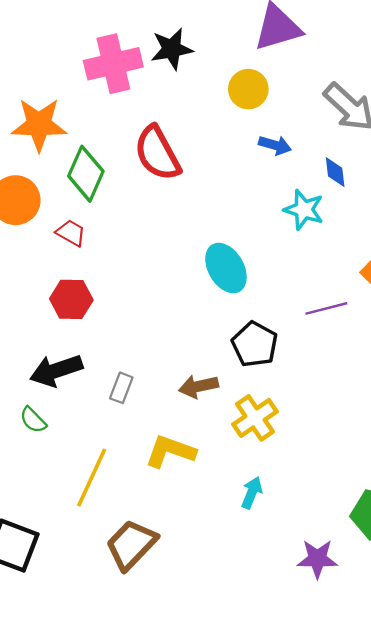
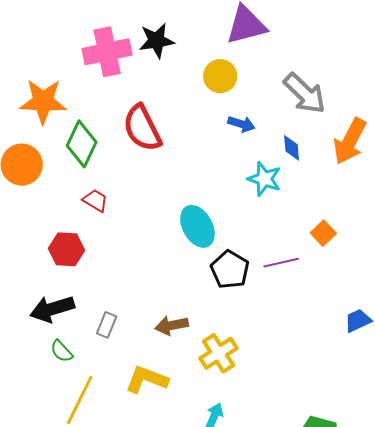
red trapezoid: (71, 233) -> (95, 200), moved
black pentagon: (255, 344) -> (230, 270), moved
green semicircle: (33, 420) -> (62, 351), moved

